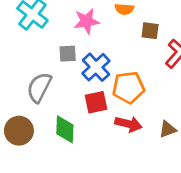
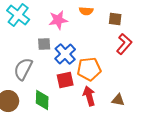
brown square: (150, 31) -> (115, 19), moved
red arrow: (128, 124) -> (89, 96), turned -120
brown triangle: (168, 129) -> (118, 100), turned 32

